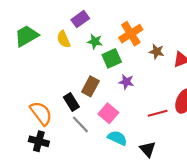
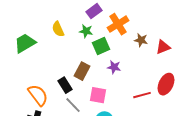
purple rectangle: (80, 19) -> (94, 11), moved
green trapezoid: (26, 36) -> (25, 43), moved
pink square: (108, 113) -> (98, 95), turned -30

